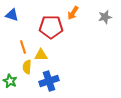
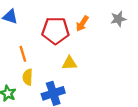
orange arrow: (73, 13) -> (82, 24), moved
yellow triangle: (41, 55) -> (69, 63), moved

